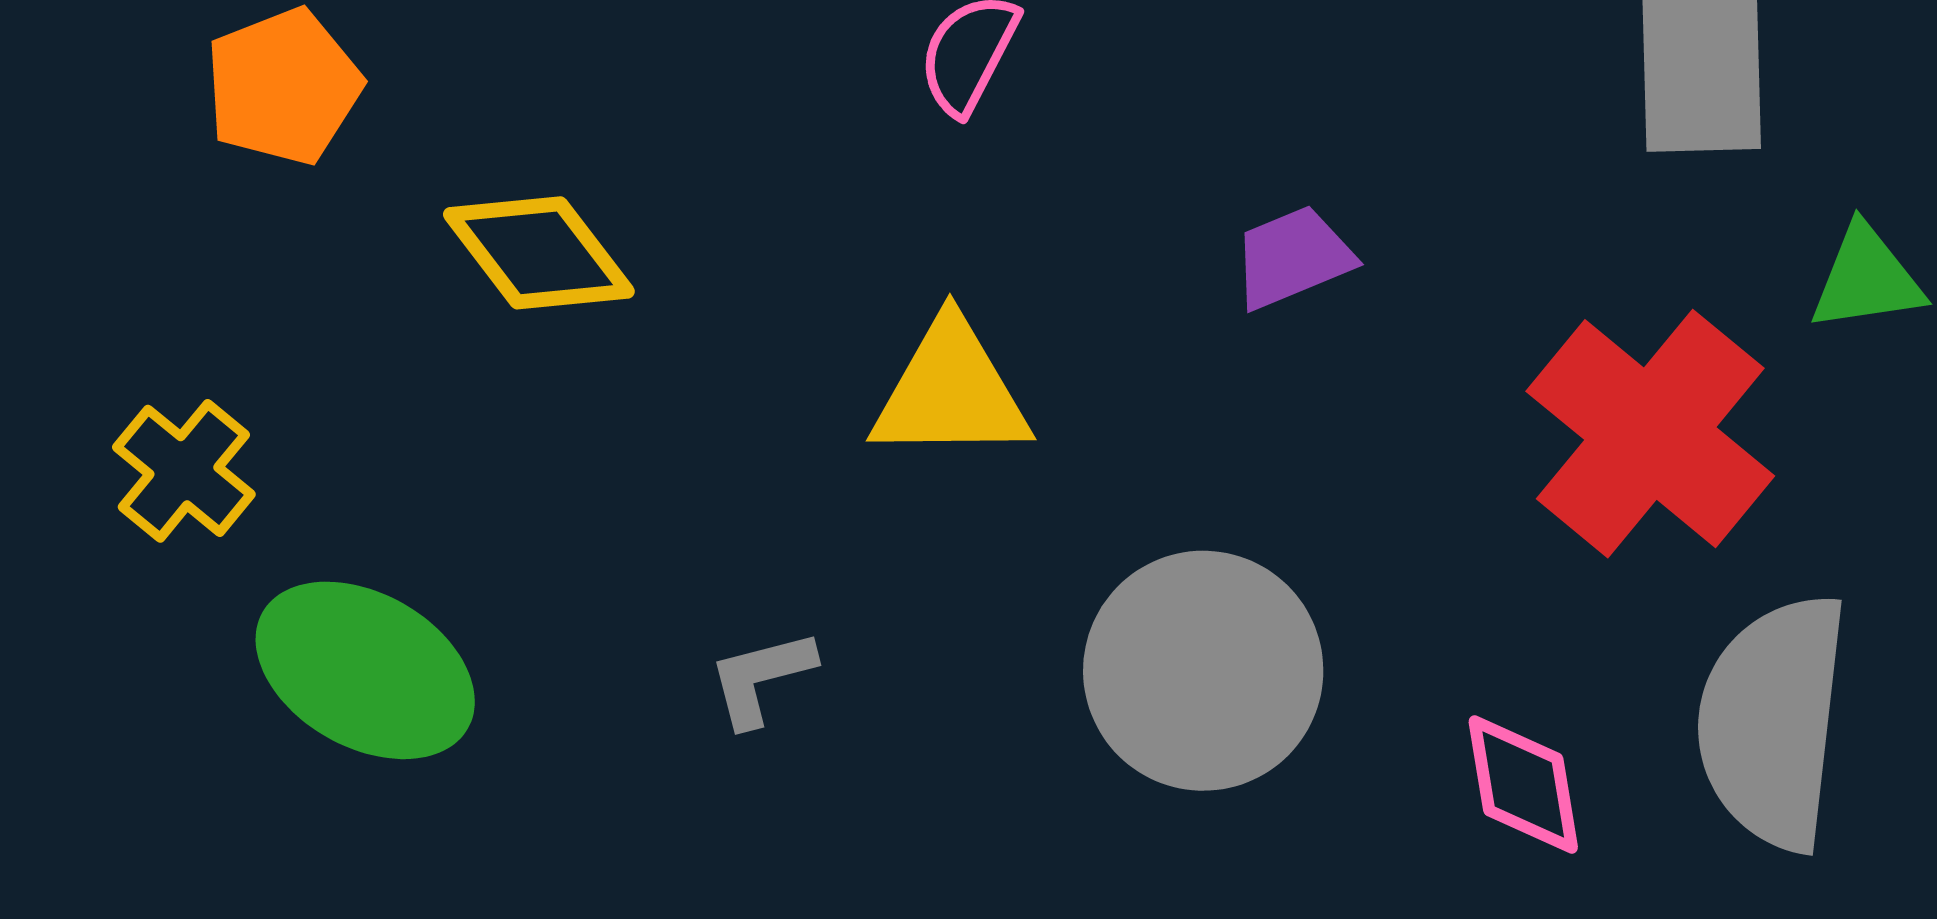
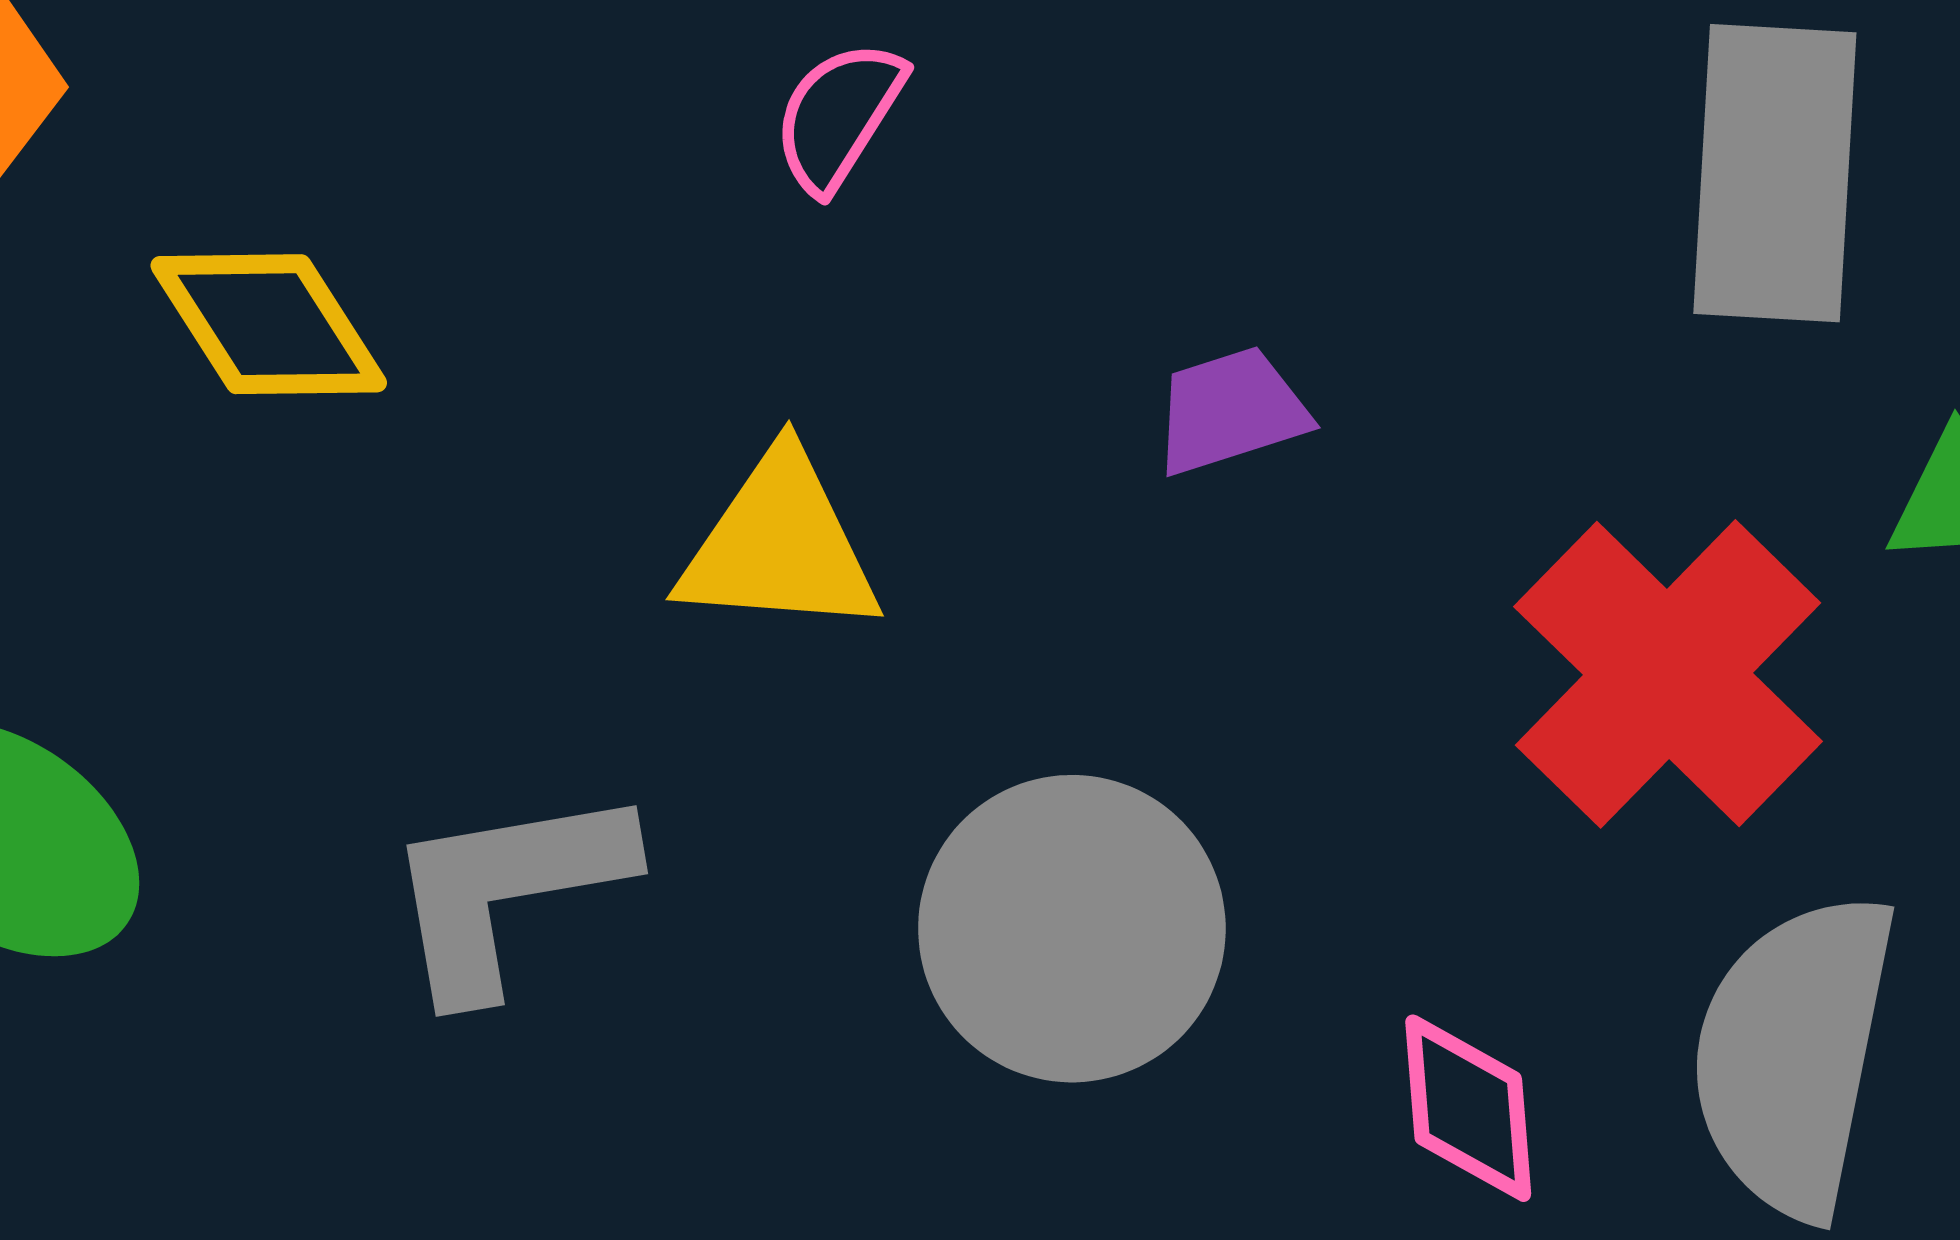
gray L-shape: (761, 678) -> (507, 890), size x1.8

